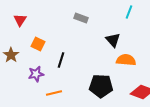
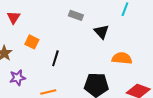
black triangle: (113, 40) -> (101, 32), moved
purple star: (36, 74) -> (18, 78), moved

